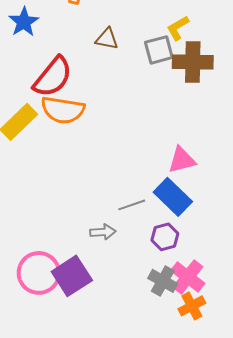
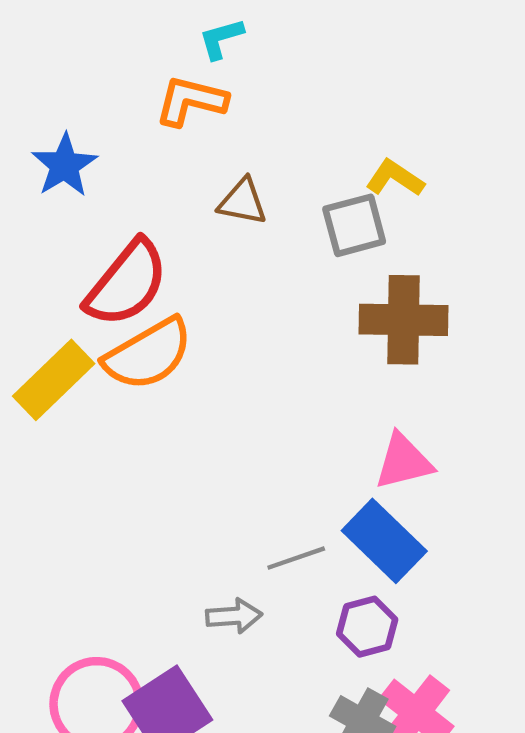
yellow L-shape: (178, 28) -> (395, 178), turned 64
brown cross: (193, 62) -> (404, 320), moved
orange semicircle: (63, 110) -> (148, 354), turned -39

